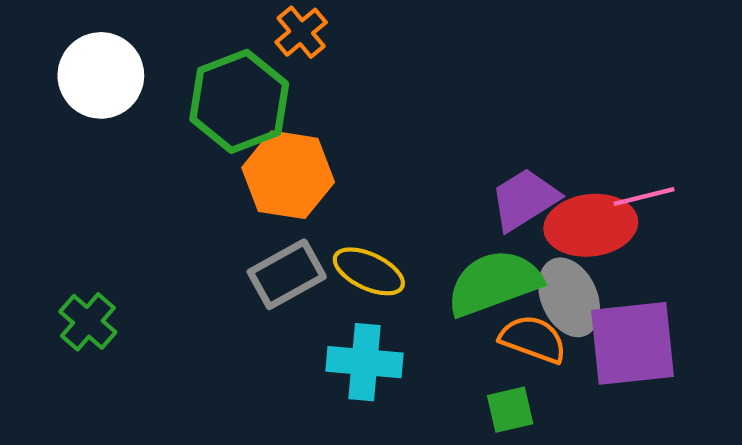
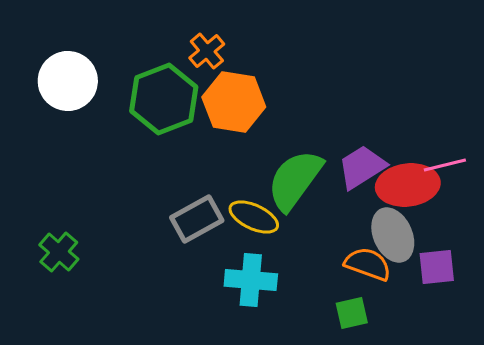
orange hexagon: (288, 175) -> (234, 102), moved
green semicircle: (494, 283) -> (295, 180), moved, turned -34
purple square: (633, 343) -> (437, 267), size x0.6

